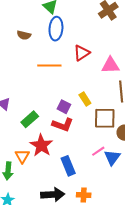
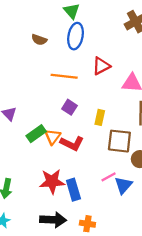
yellow rectangle: (85, 99) -> (100, 117), turned 40
purple square: (64, 107) -> (70, 107), moved
red star: (41, 145) -> (52, 181), moved, turned 30
orange triangle: (22, 156) -> (53, 137), moved

